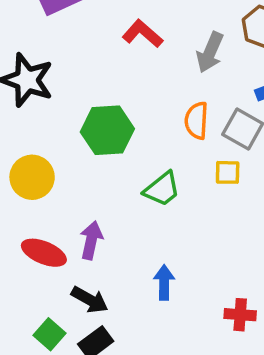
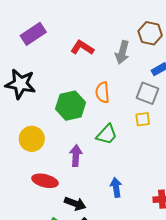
orange semicircle: (197, 121) -> (103, 92), moved
purple arrow: (91, 240) -> (76, 156), moved

